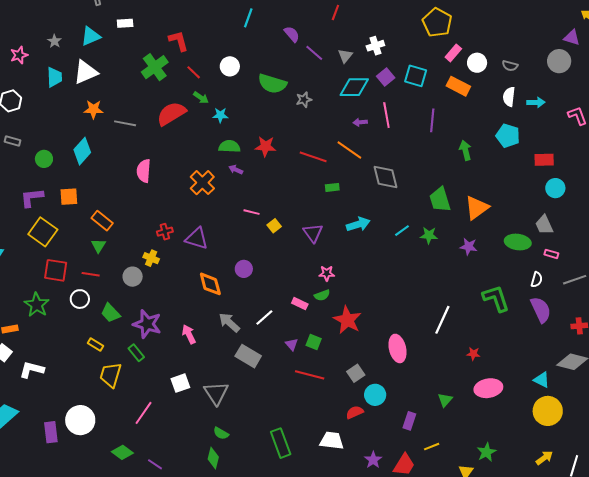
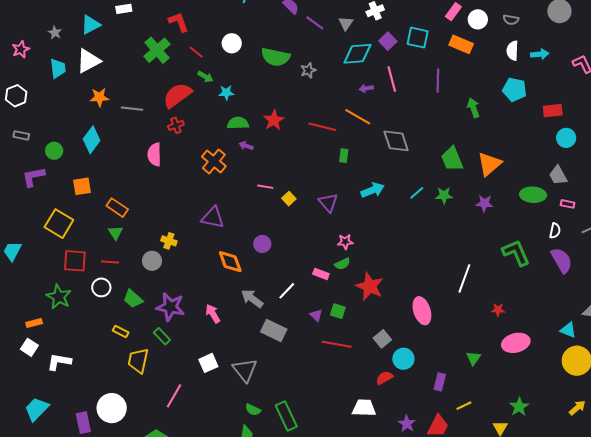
red star: (265, 146) -> (274, 120), turned -30
green rectangle: (332, 187) -> (344, 156), turned -72
purple L-shape: (32, 198) -> (33, 177), moved
red cross: (165, 232) -> (176, 125), moved
green rectangle: (281, 443) -> (286, 416), moved

